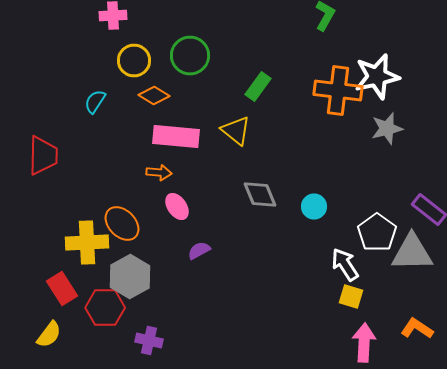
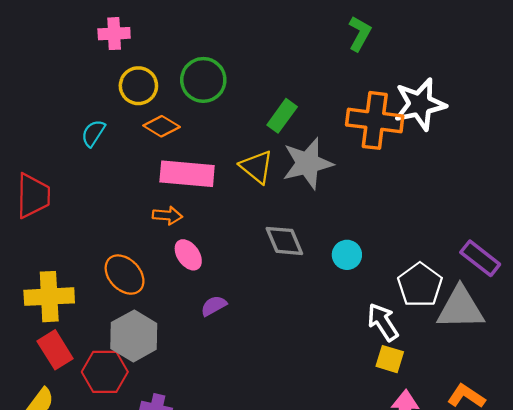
gray star: (387, 128) -> (308, 163), moved, size x1.4
yellow cross: (87, 242) -> (49, 297), moved

